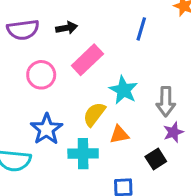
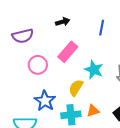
black arrow: (67, 28) -> (63, 22), moved
orange triangle: (119, 135) -> (93, 111), moved

